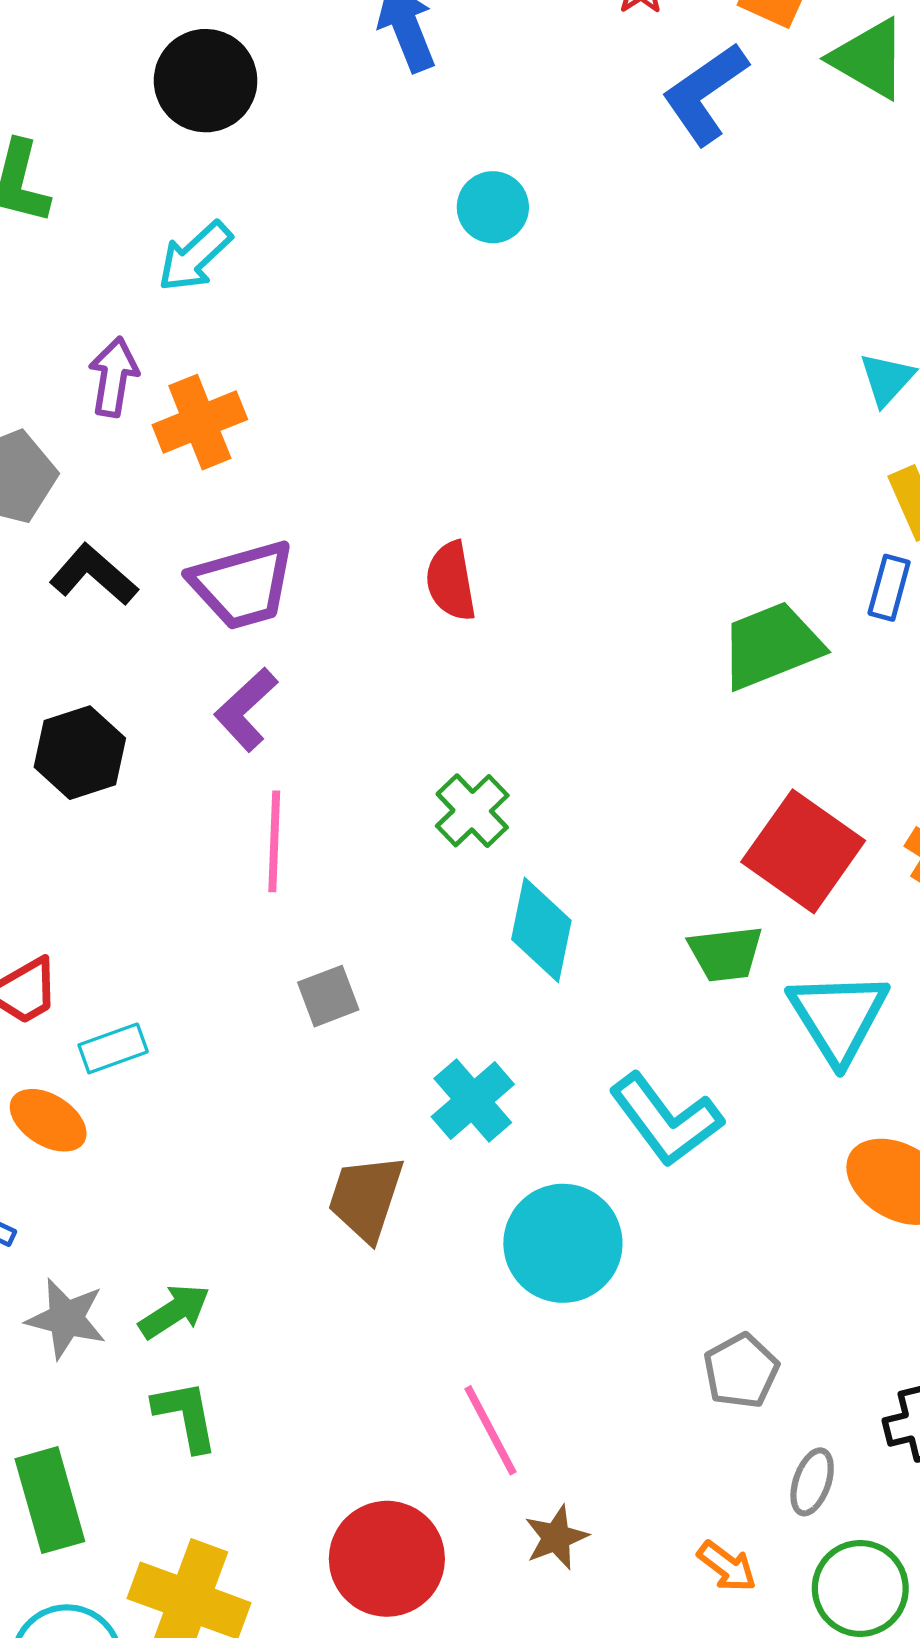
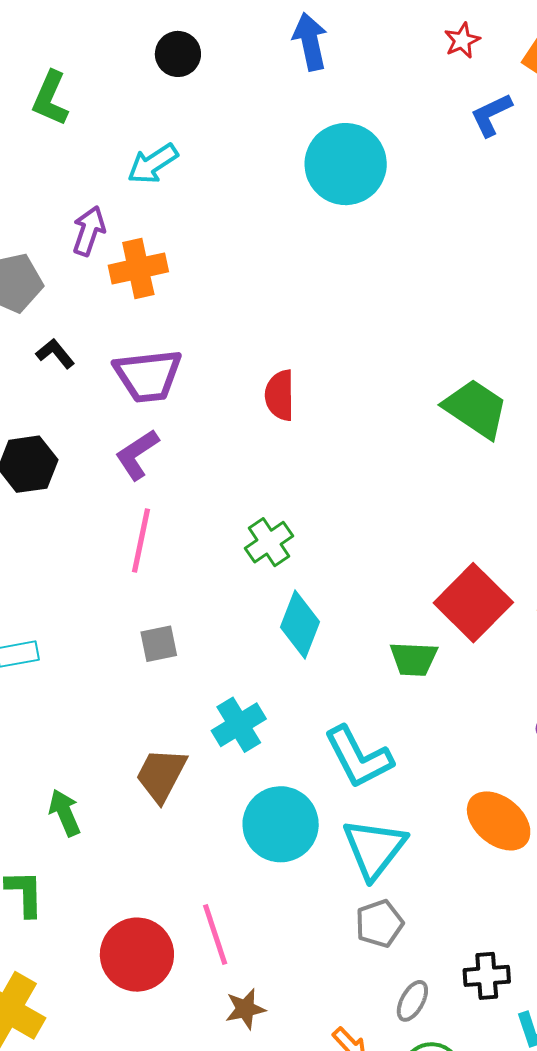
black circle: (206, 81) -> (178, 54), size x0.7
blue L-shape: (705, 94) -> (491, 115), size x0.7
cyan circle: (493, 207) -> (346, 164), size x1.8
black L-shape: (94, 575) -> (55, 354), size x0.7
green trapezoid: (771, 646) -> (476, 409), moved, turned 46
cyan triangle: (838, 1017) -> (374, 848), moved
green arrow: (174, 1311) -> (65, 813), moved, turned -90
red circle: (387, 1559) -> (137, 955), moved

